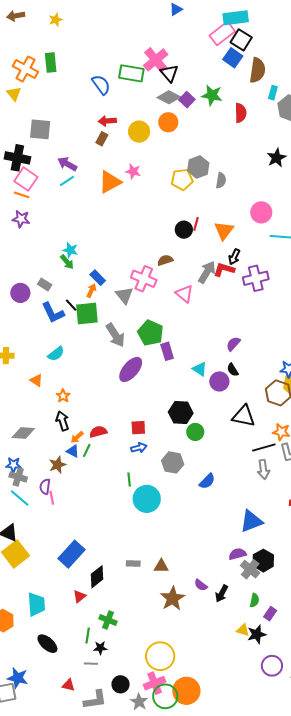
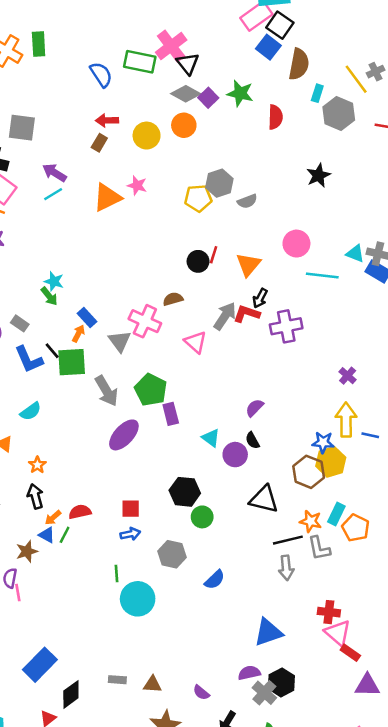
gray semicircle: (221, 180) -> (247, 201), turned 56
purple semicircle: (201, 585) -> (201, 693), moved

